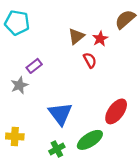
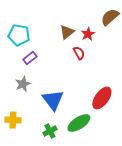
cyan pentagon: (17, 23) -> (19, 35), moved
gray star: (19, 85) -> (23, 84), moved

